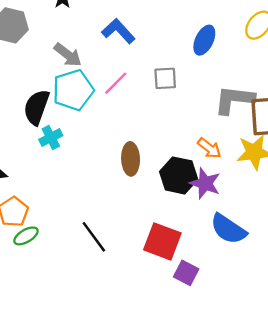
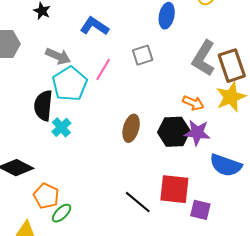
gray L-shape: (234, 100) -> (204, 58), turned -51
brown ellipse: (131, 159) -> (131, 128), turned 32
black line: (94, 237) -> (138, 202), moved

